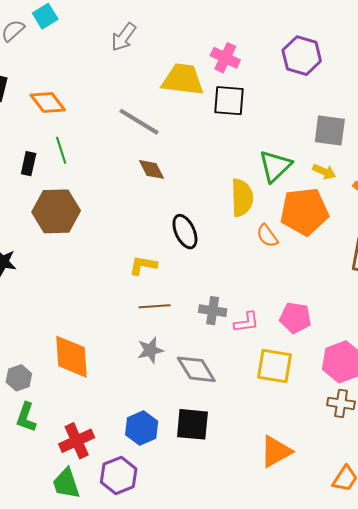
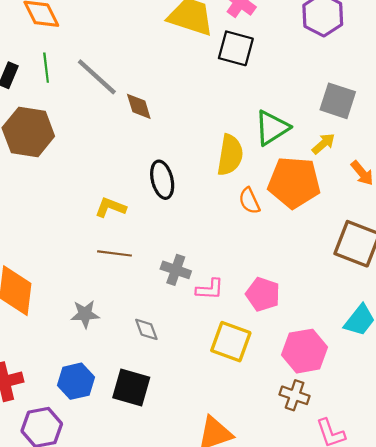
gray line: (139, 122) -> (97, 77), moved
yellow arrow: (324, 172) -> (323, 144), turned -75
gray star: (150, 350) -> (85, 314), moved
gray diamond: (196, 369) -> (146, 329), size x0.6

